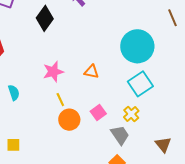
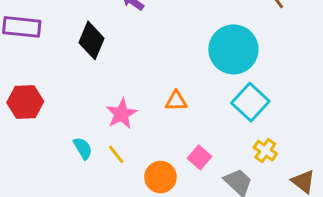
cyan semicircle: (14, 93) -> (83, 148), moved
yellow line: (60, 100) -> (116, 154), moved
yellow cross: (131, 114) -> (265, 151), moved

